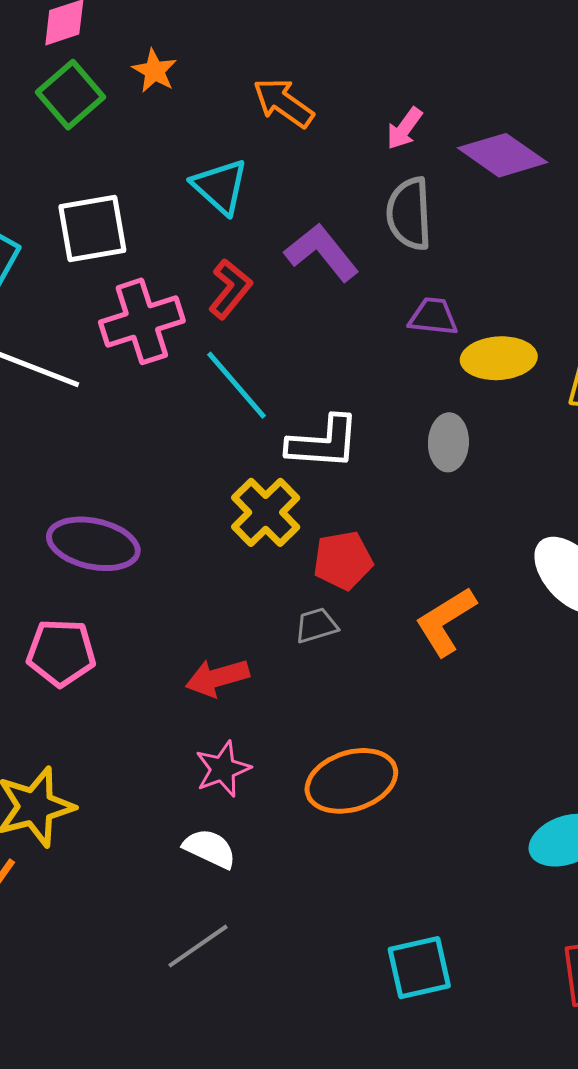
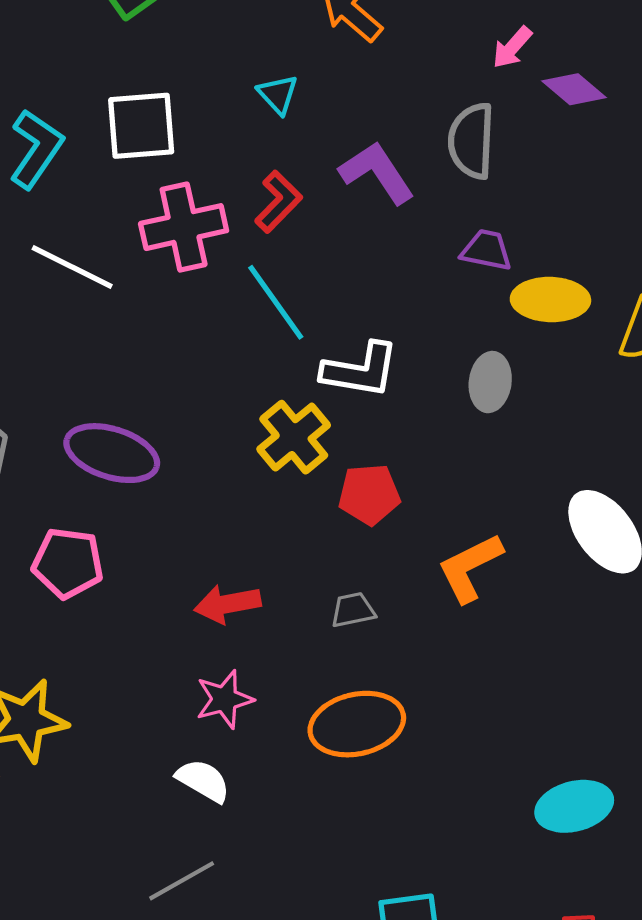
pink arrow: (404, 128) -> (512, 47), moved
purple diamond: (503, 155) -> (574, 89), size x0.7
cyan triangle: (220, 186) -> (278, 94), size x0.7
gray trapezoid: (316, 625) -> (353, 610), moved

